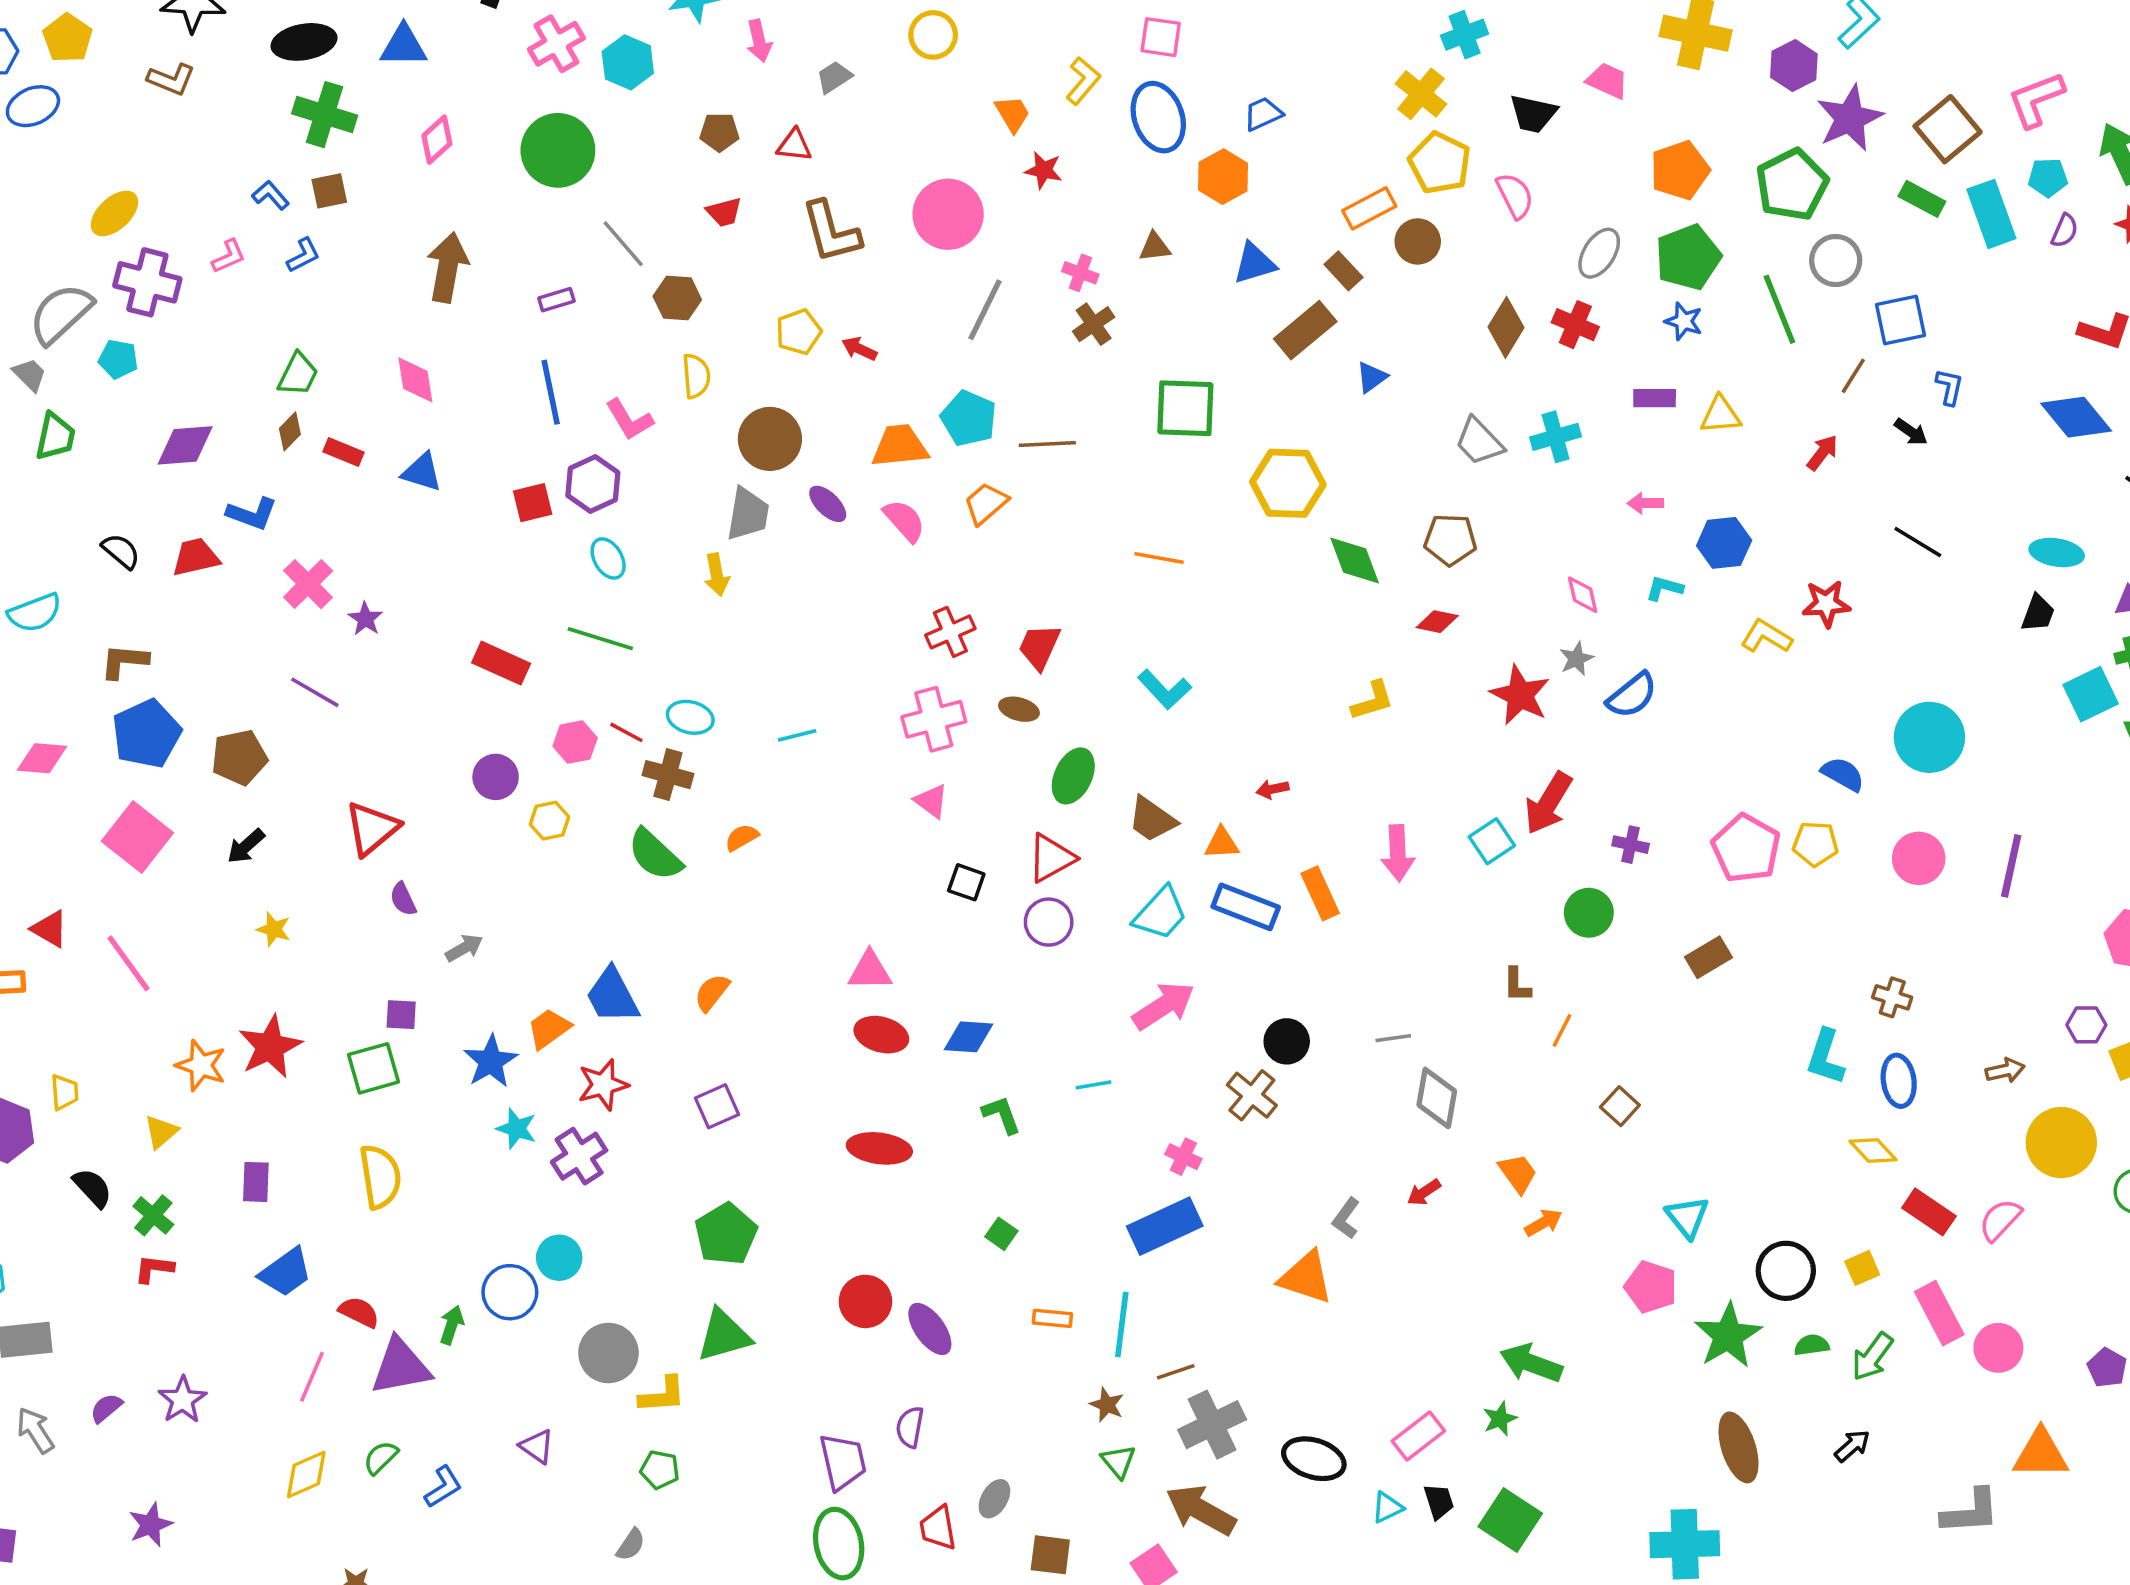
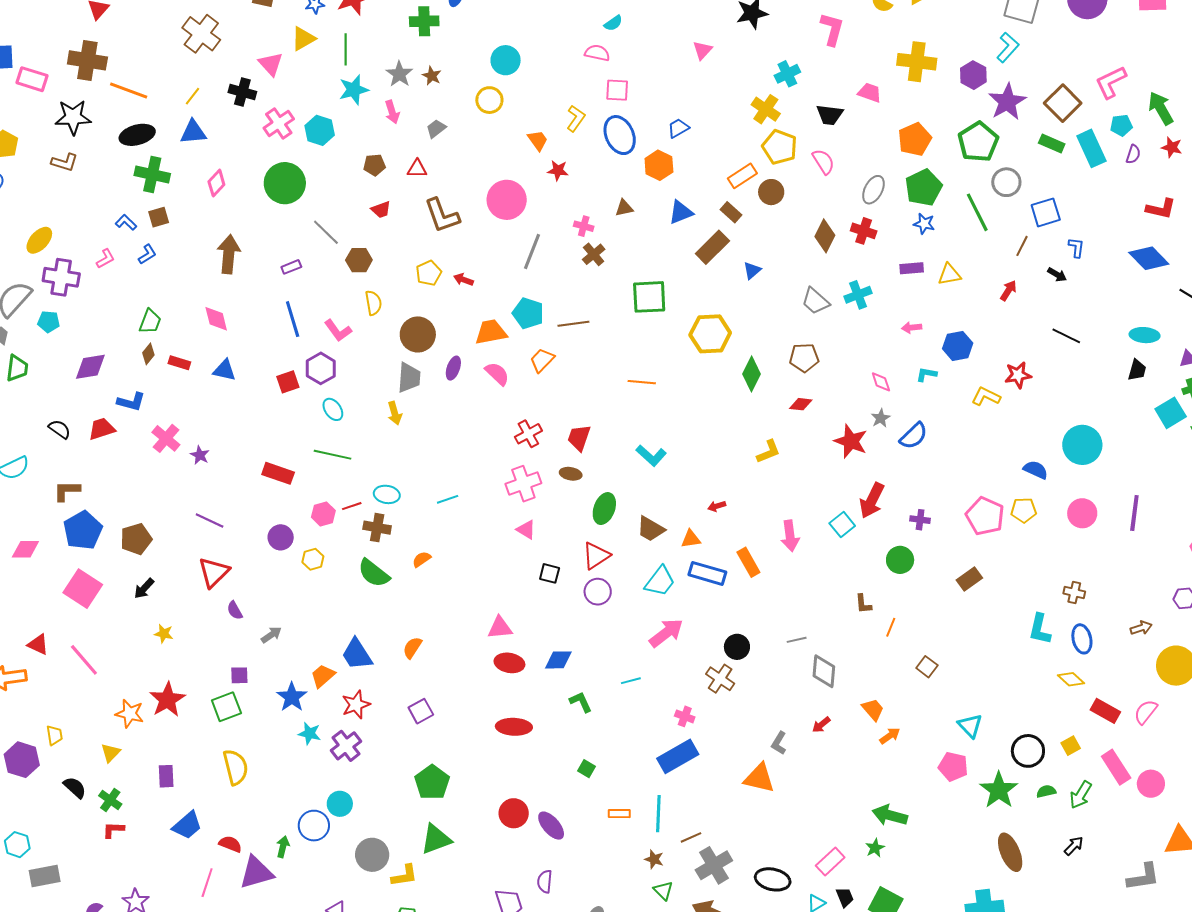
purple ellipse: (828, 504) -> (453, 368), turned 70
green diamond: (1355, 561) -> (751, 374), turned 52
purple line: (315, 692) -> (210, 520), moved
red line: (626, 732) -> (352, 506), turned -42

